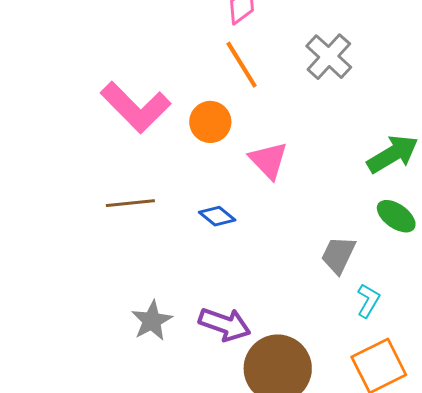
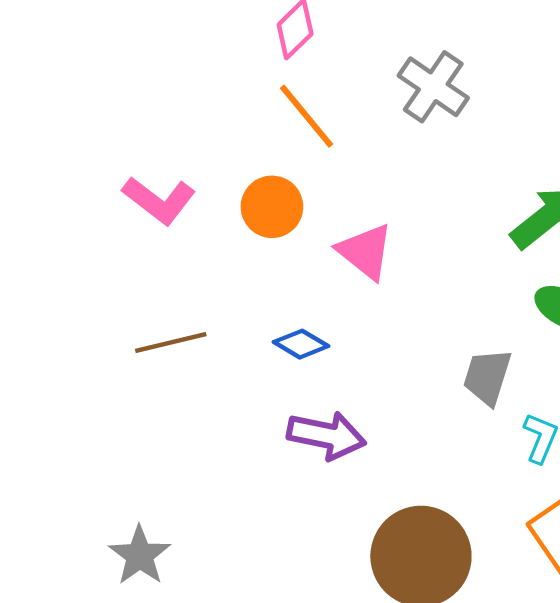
pink L-shape: (136, 107) -> (159, 200), size x0.7
gray star: (152, 321) -> (140, 555), moved
purple arrow: (225, 324) -> (326, 435), moved

